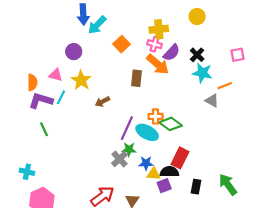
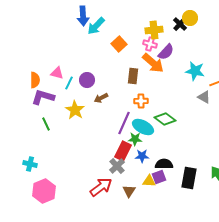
purple circle: (74, 52) -> (87, 80), moved
black cross: (197, 55) -> (180, 24), moved
yellow star: (81, 80) -> (75, 110), moved
cyan line: (61, 97) -> (69, 83), moved
orange cross: (156, 116) -> (141, 101), moved
green star: (129, 149) -> (135, 139), moved
red rectangle: (180, 158) -> (123, 151), moved
gray cross: (119, 159) -> (117, 166), moved
yellow triangle: (153, 174) -> (149, 181), moved
black rectangle: (196, 187) -> (189, 178), size x1.5

